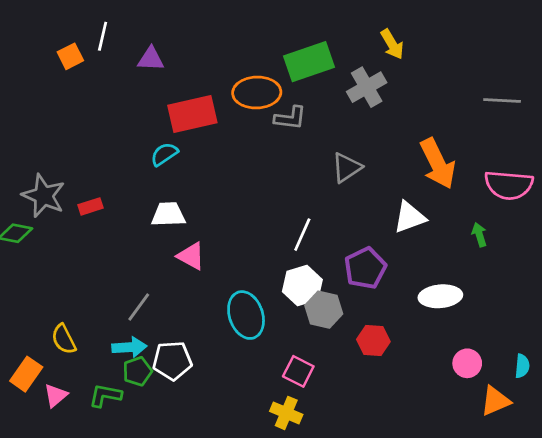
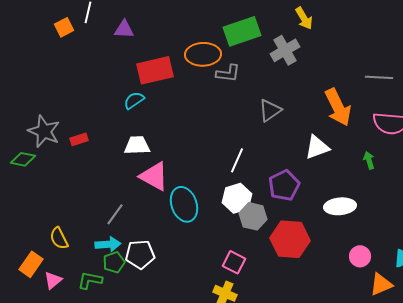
gray line: (502, 101) -> (379, 77), moved
pink triangle: (191, 256) -> (154, 176), size x1.4
cyan ellipse: (246, 315) -> (184, 204), moved
red hexagon: (373, 341) -> (290, 239), size x1.6

